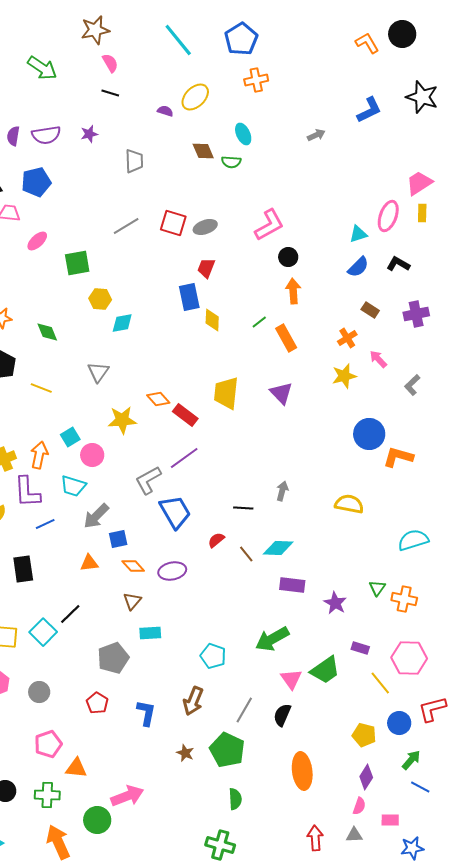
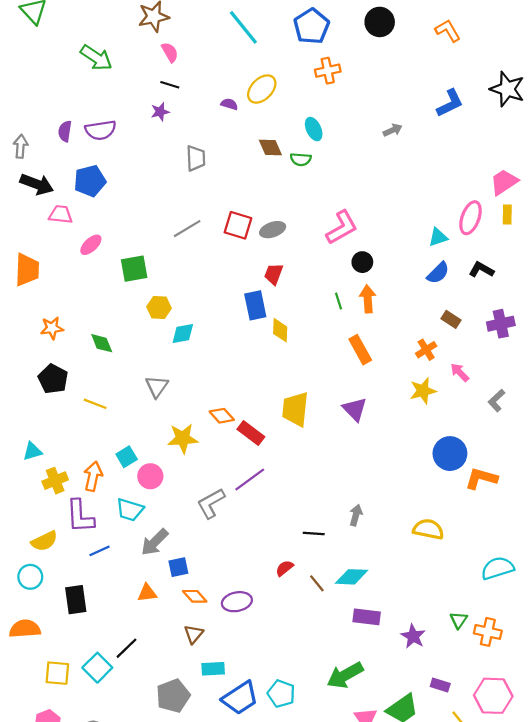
black circle: (402, 34) -> (380, 22), moved
purple star: (89, 134) -> (160, 112), moved
green line: (259, 322) -> (339, 301), moved, turned -70
blue trapezoid: (175, 512) -> (240, 698), moved, turned 87

